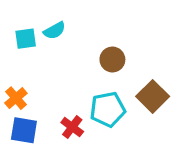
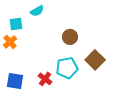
cyan semicircle: (55, 31) -> (37, 11), moved
orange cross: (16, 98) -> (10, 42), moved

